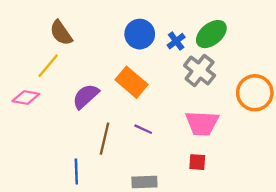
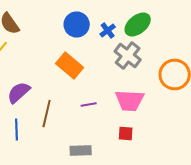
purple semicircle: (86, 96) -> (19, 92), moved
purple line: (143, 129) -> (89, 104), moved, turned -35
blue line: (76, 171) -> (17, 130), moved

